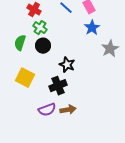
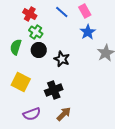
black star: (67, 65) -> (62, 59), moved
purple semicircle: (47, 110) -> (32, 114), moved
brown arrow: (68, 110) -> (64, 114), turned -35

